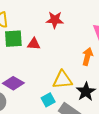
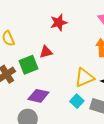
green square: (13, 39) -> (29, 65), moved

